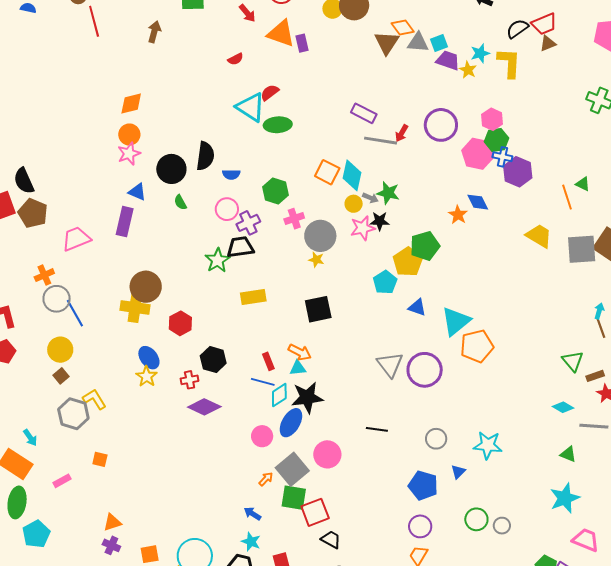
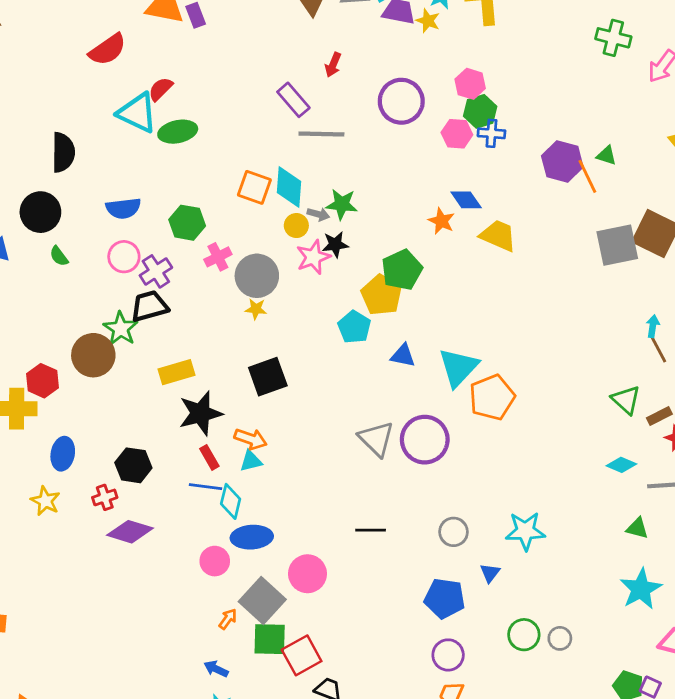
red semicircle: (236, 59) -> (108, 50), size x1.8
purple rectangle: (364, 113) -> (293, 100), turned 30
red arrow: (402, 133) -> (333, 65), moved
pink hexagon: (478, 154) -> (457, 134), size x0.7
black semicircle: (205, 156) -> (63, 152), moved
purple hexagon: (518, 172) -> (562, 161), moved
blue semicircle: (231, 174) -> (123, 208), size x1.4
yellow trapezoid: (539, 236) -> (498, 236), moved
brown circle: (146, 287) -> (93, 355), moved
red hexagon: (180, 323) -> (42, 381), moved
blue ellipse: (149, 358) -> (63, 454), moved, turned 55
cyan diamond: (279, 395) -> (231, 501), turned -35
black star: (307, 398) -> (200, 413), moved
blue ellipse: (291, 423) -> (252, 537), turned 64

